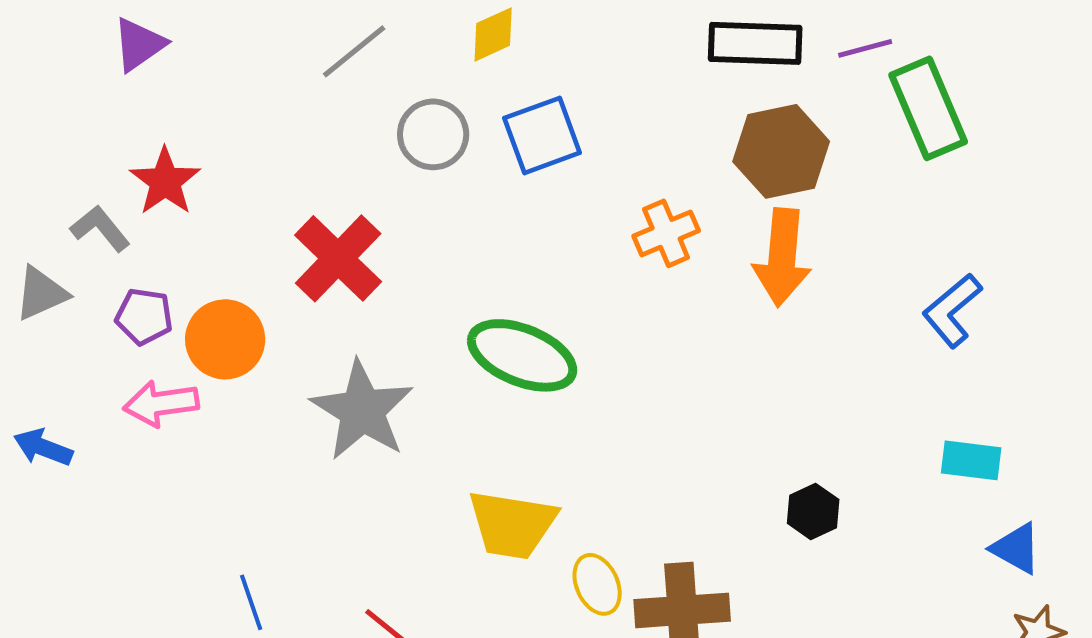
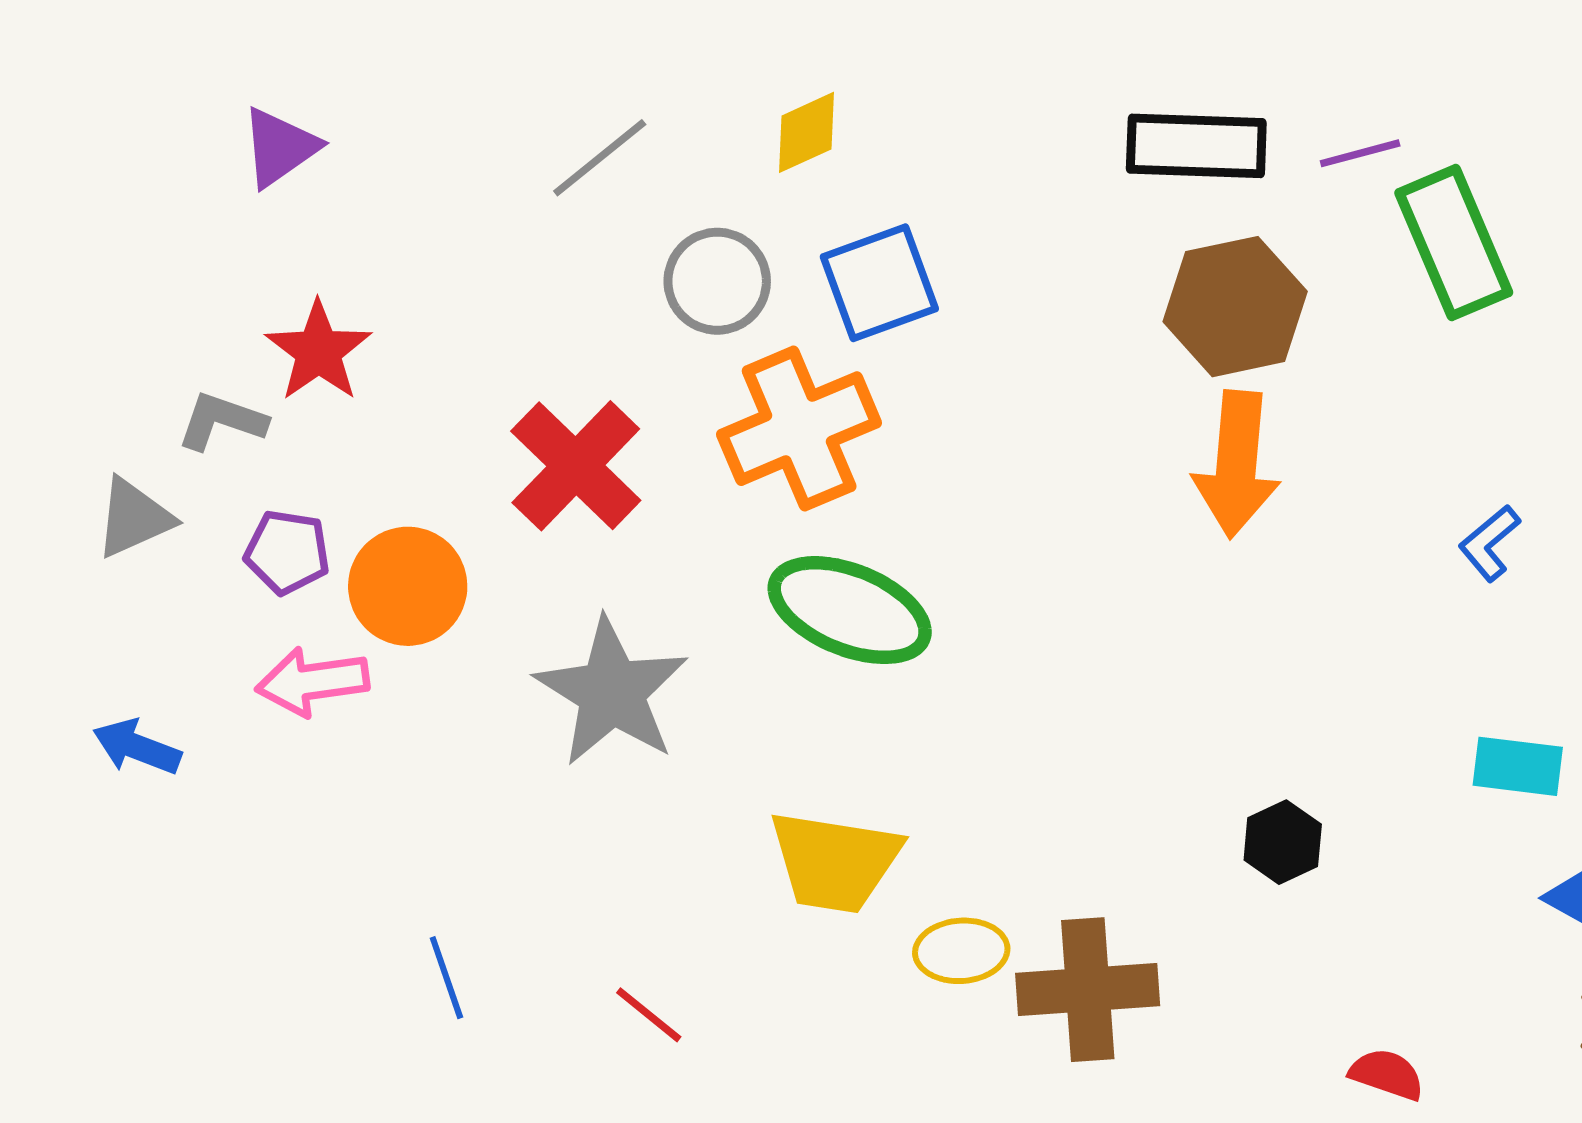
gray L-shape: (100, 228) -> (222, 421), turned -32
orange cross: (666, 233) -> (799, 429), moved, size x1.6
blue L-shape: (952, 310) -> (1489, 543), size x0.7
yellow ellipse: (597, 584) -> (961, 951), turned -70

